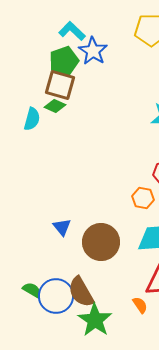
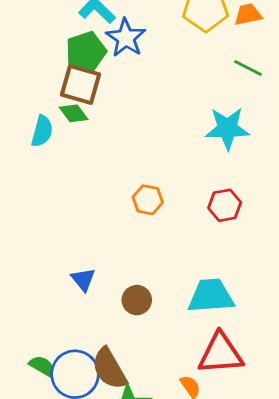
green diamond: (55, 106) -> (74, 113), turned 30
orange hexagon: (143, 198) -> (148, 200), moved
brown circle: (101, 242) -> (137, 300), size x0.6

